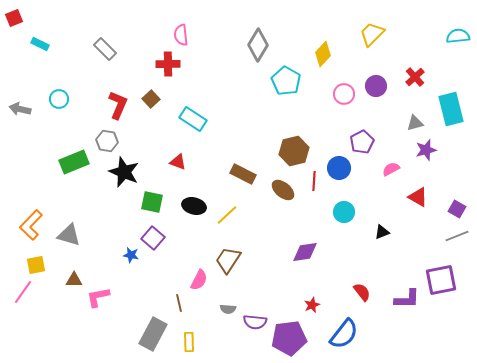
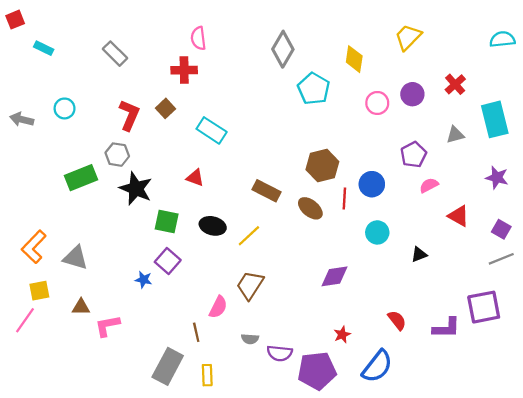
yellow diamond: (323, 54) -> (354, 59), turned -35
purple pentagon: (362, 142) -> (413, 155), moved
purple star: (426, 150) -> (497, 178), moved, turned 30

